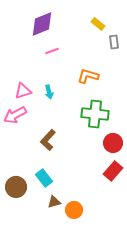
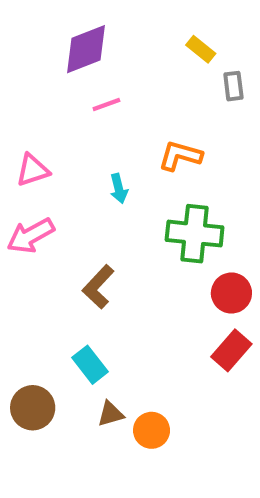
pink triangle: (23, 91) -> (33, 170), moved
cyan arrow: (49, 92) -> (119, 189), moved
brown circle: (16, 187) -> (33, 408), moved

